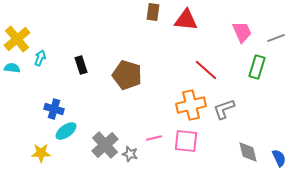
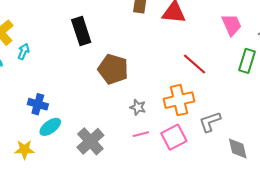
black rectangle: (81, 65) -> (81, 31), moved, size x1.5
gray L-shape: (224, 109) -> (210, 122), moved
pink square: (186, 141) -> (174, 137), turned -35
gray star: (130, 154) -> (138, 107), moved

